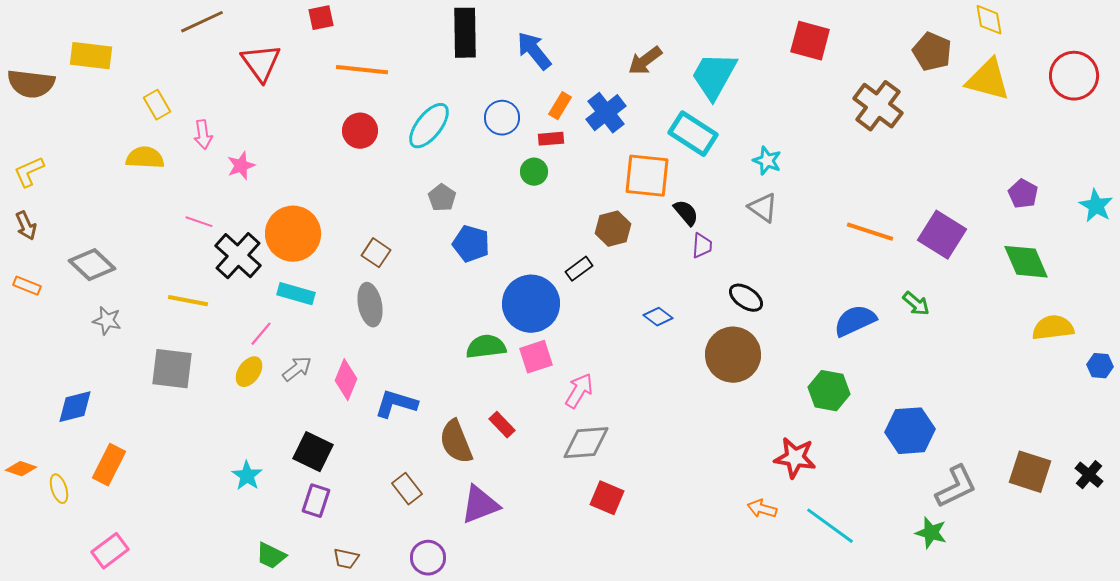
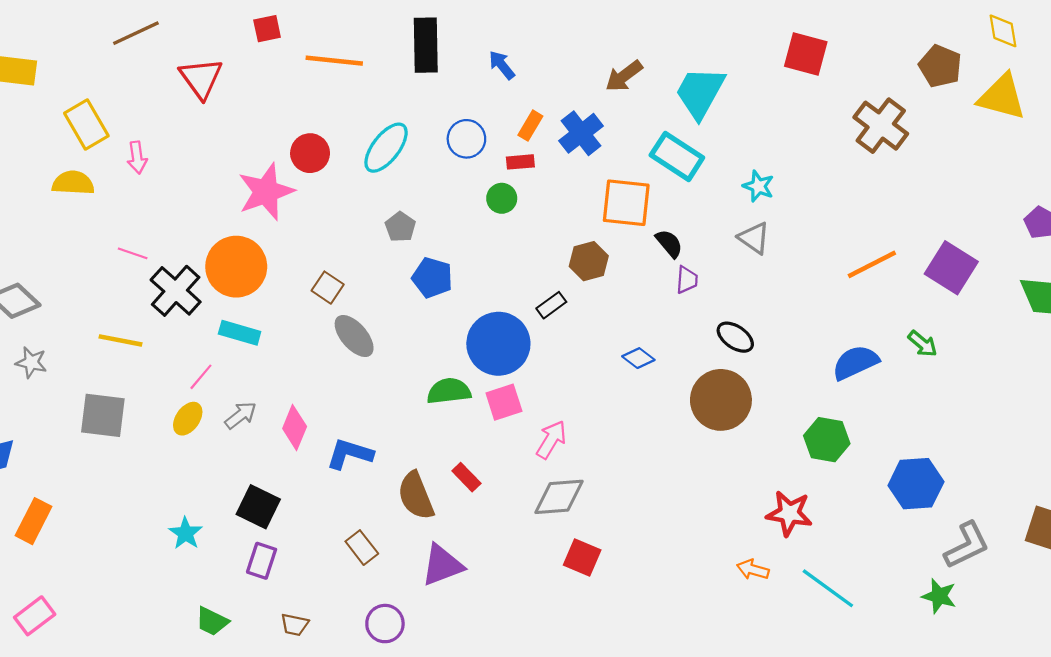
blue arrow: (534, 51) -> (502, 65), size x0.7
orange line: (362, 70) -> (334, 61), moved
yellow rectangle: (157, 105) -> (86, 124), size x1.5
pink star: (241, 166) -> (266, 192), moved, size x1.8
orange line: (870, 232) -> (872, 264), turned -45
gray ellipse: (370, 305) -> (354, 336), moved, turned -30

